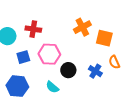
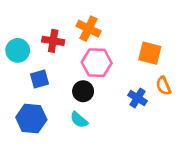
orange cross: (82, 27) -> (89, 29), moved, turned -36
pink hexagon: (49, 54) -> (97, 63), moved
black circle: (68, 70) -> (83, 91), moved

